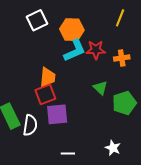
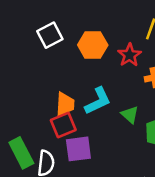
red star: (96, 50) -> (129, 55), moved, turned -30
cyan L-shape: (75, 51) -> (98, 101), moved

